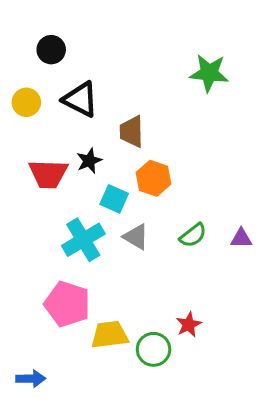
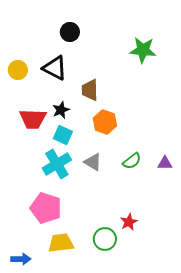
black circle: (51, 50) -> (70, 32), moved
cyan square: (114, 199) -> (63, 135), moved
yellow trapezoid: (110, 335) -> (61, 243), moved

